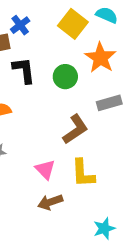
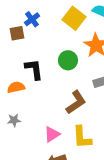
black L-shape: (24, 70) -> (34, 69), moved
pink triangle: (45, 169) -> (52, 134), turned 42

